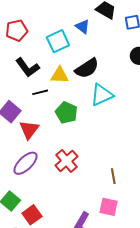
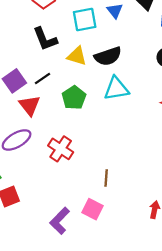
black line: (40, 92) -> (42, 78), moved, turned -35
red triangle: (29, 130) -> (30, 105), turned -30
red cross: (66, 161) -> (61, 149), turned -30

